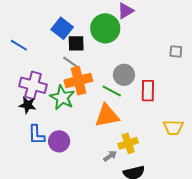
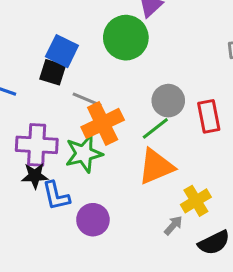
black square: (76, 43) -> (53, 72), moved, turned 30
green line: (112, 91) -> (155, 128), turned -54
green star: (62, 97) -> (84, 154), turned -30
blue L-shape: (36, 135) -> (56, 196), moved

